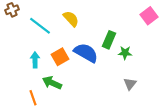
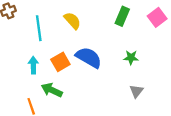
cyan line: (40, 26) -> (39, 28), turned 45
green rectangle: (109, 40) -> (122, 16), moved

